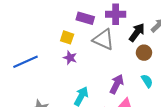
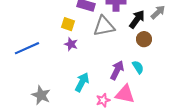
gray triangle: (103, 39) -> (104, 26), turned -35
cyan semicircle: (147, 81) -> (138, 67), moved

